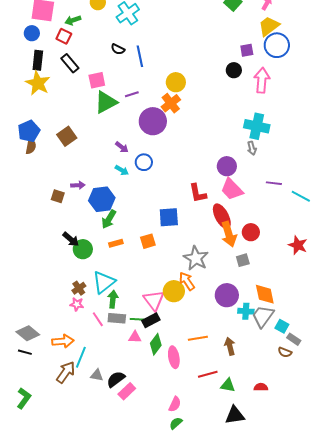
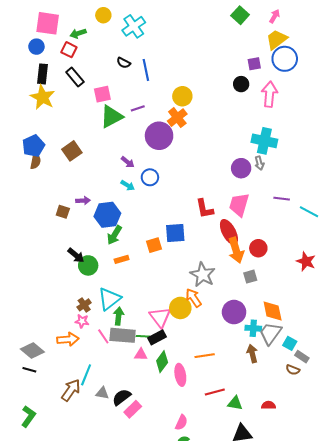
purple circle: (227, 166) -> (241, 168), moved
pink trapezoid: (232, 189) -> (239, 205), turned 60
orange square: (148, 241) -> (154, 245), moved
gray rectangle: (117, 318) -> (123, 335), size x1.4
orange arrow: (63, 341) -> (68, 339), moved
brown arrow: (230, 346) -> (252, 354), moved

